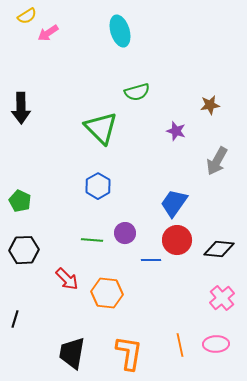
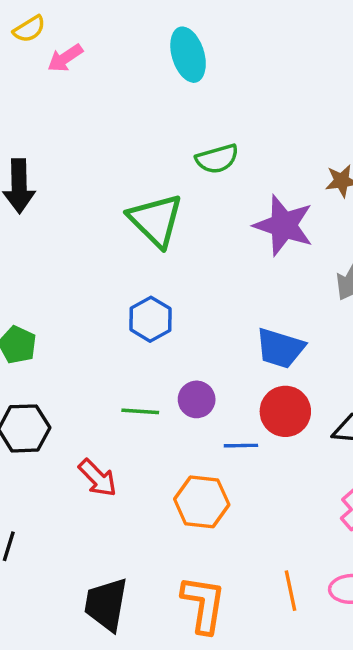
purple star: (176, 131) -> (284, 225), size x1.8
blue trapezoid: (174, 203) -> (280, 348), turned -108
orange hexagon: (107, 293) -> (202, 502), moved

